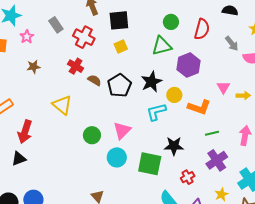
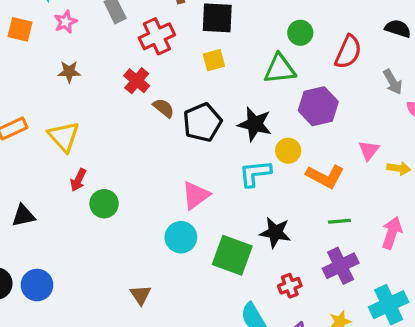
red cross: (84, 37) -> (157, 36), turned 30
black star: (151, 82) -> (255, 124), turned 30
yellow triangle: (62, 105) -> (64, 137), moved
red arrow: (25, 132) -> (78, 180), moved, size x0.6
green circle: (92, 135) -> (104, 204), moved

